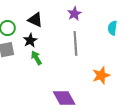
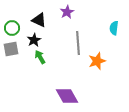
purple star: (74, 14) -> (67, 12), moved
orange star: (101, 75) -> (97, 61), moved

